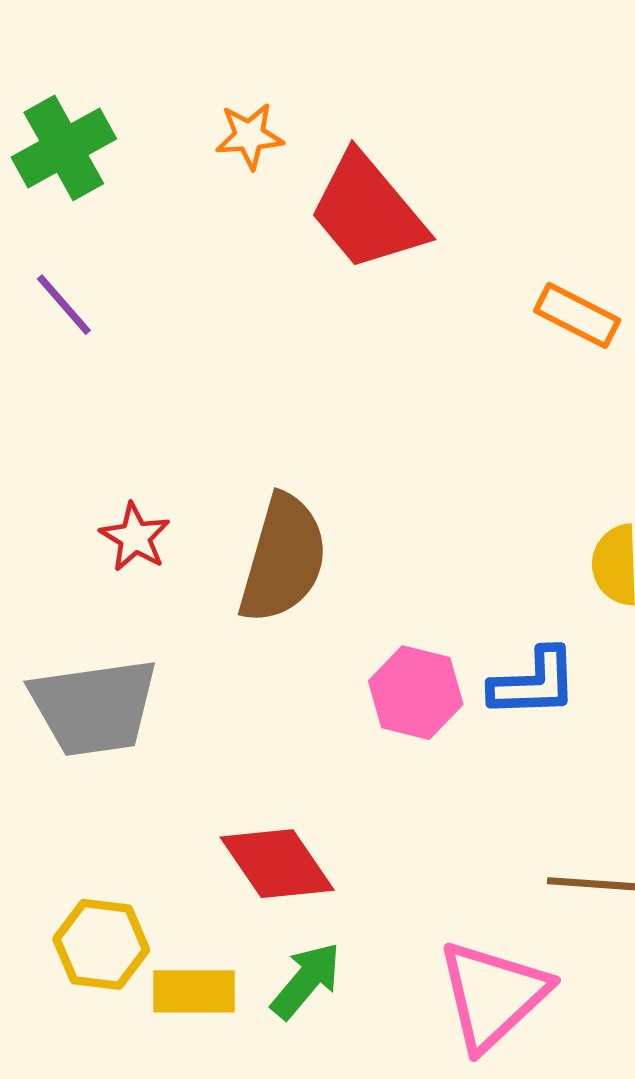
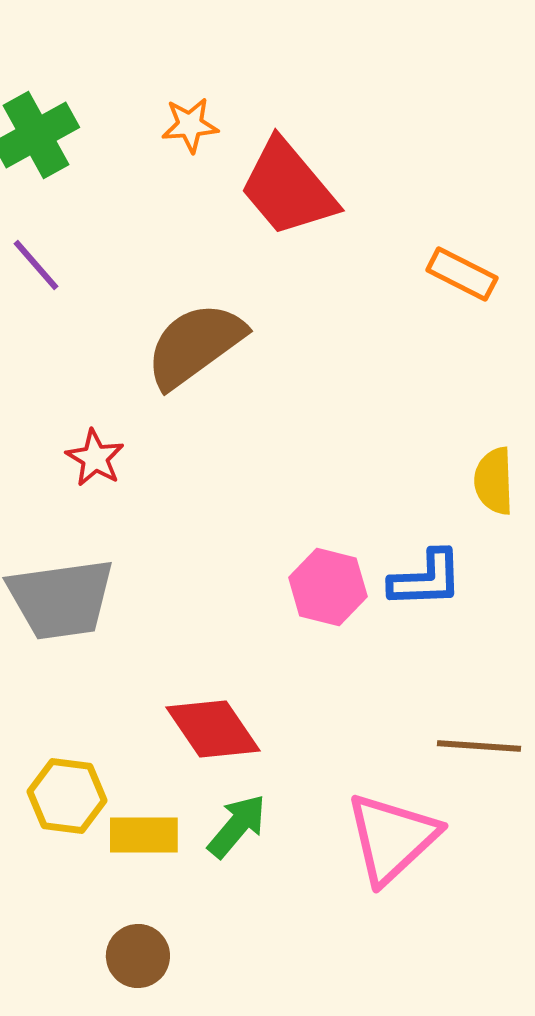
brown semicircle: (283, 559) -> (195, 345), moved, turned -142

